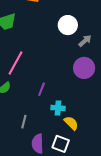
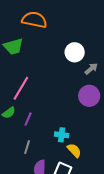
purple line: (42, 89) -> (28, 119), moved

